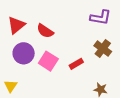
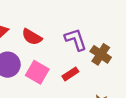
purple L-shape: (101, 17) -> (76, 40), moved, turned -115

